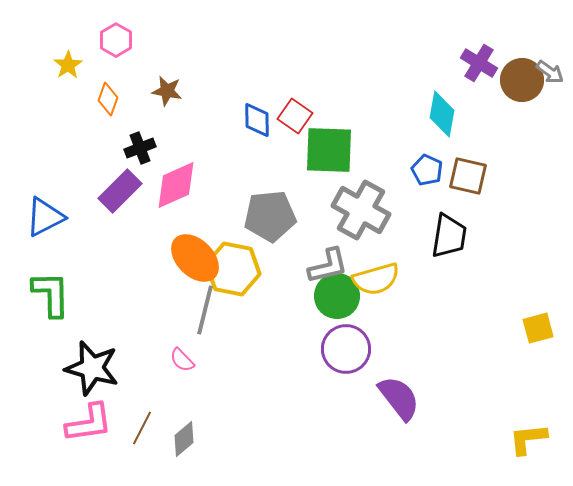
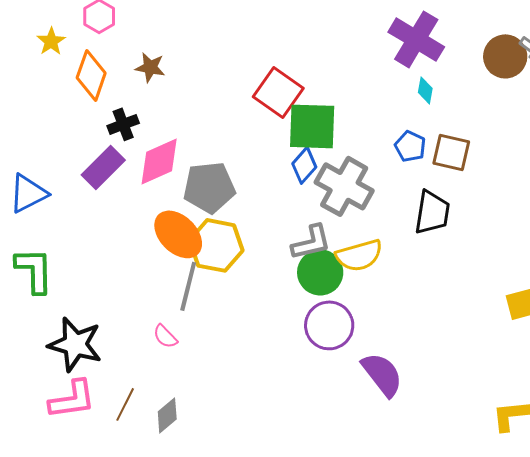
purple cross: (479, 63) -> (416, 39), moved, size x1.5
orange diamond: (108, 99) -> (91, 75), size x1.5
cyan diamond: (442, 114) -> (425, 90), size x0.6
red square: (295, 116) -> (278, 92), size x1.4
blue diamond: (257, 120) -> (304, 165), moved, turned 42
gray pentagon: (270, 216) -> (209, 187), moved

